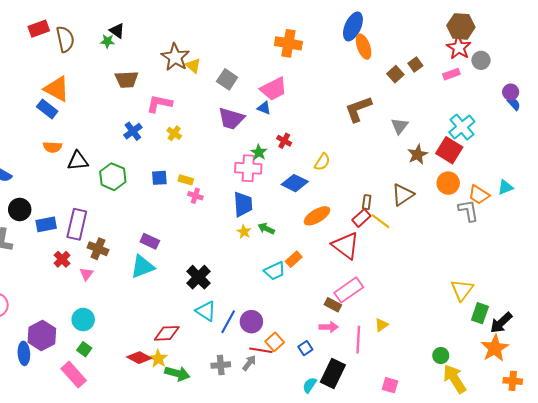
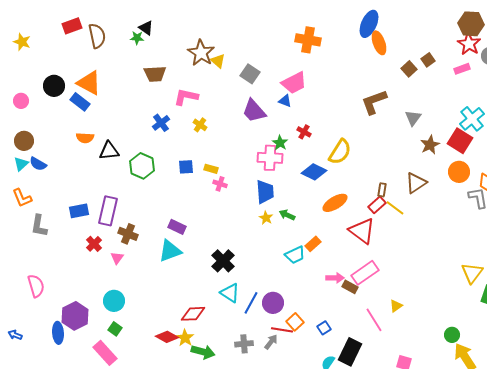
purple trapezoid: (231, 119) -> (254, 111), turned 32
yellow semicircle: (322, 162) -> (340, 152), size x1.5
black circle: (20, 209) -> (54, 86), moved
pink arrow: (329, 327) -> (335, 278), moved
pink line: (358, 340) -> (374, 320), turned -35

